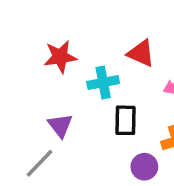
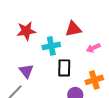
red triangle: (141, 53) -> (73, 29), turned -36

